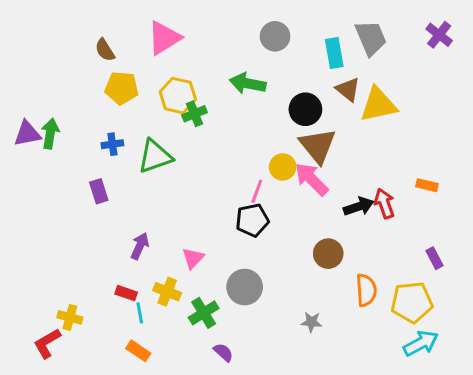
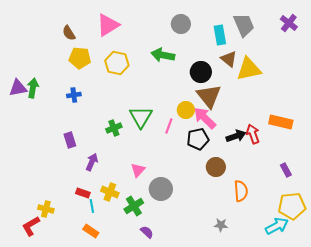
green cross: (194, 114) -> (114, 128), moved
green triangle: (155, 156) -> (141, 117), moved, turned -40
orange rectangle: (427, 185) -> (281, 122), size x1.6
purple rectangle: (99, 191) -> (70, 140), moved
black pentagon: (252, 220) -> (198, 139), moved
pink triangle: (193, 258) -> (138, 170), moved
yellow pentagon: (412, 302) -> (292, 206), moved
gray star: (311, 322) -> (221, 225), moved

